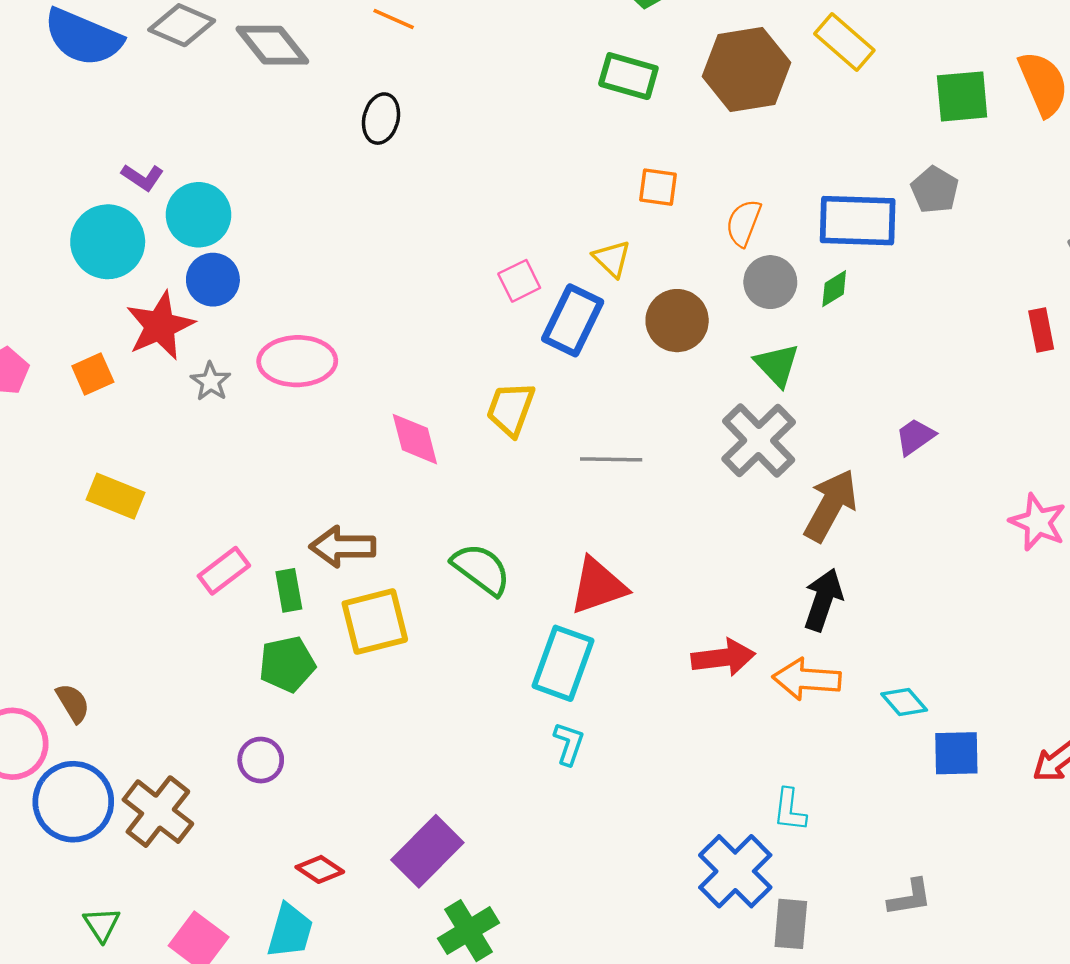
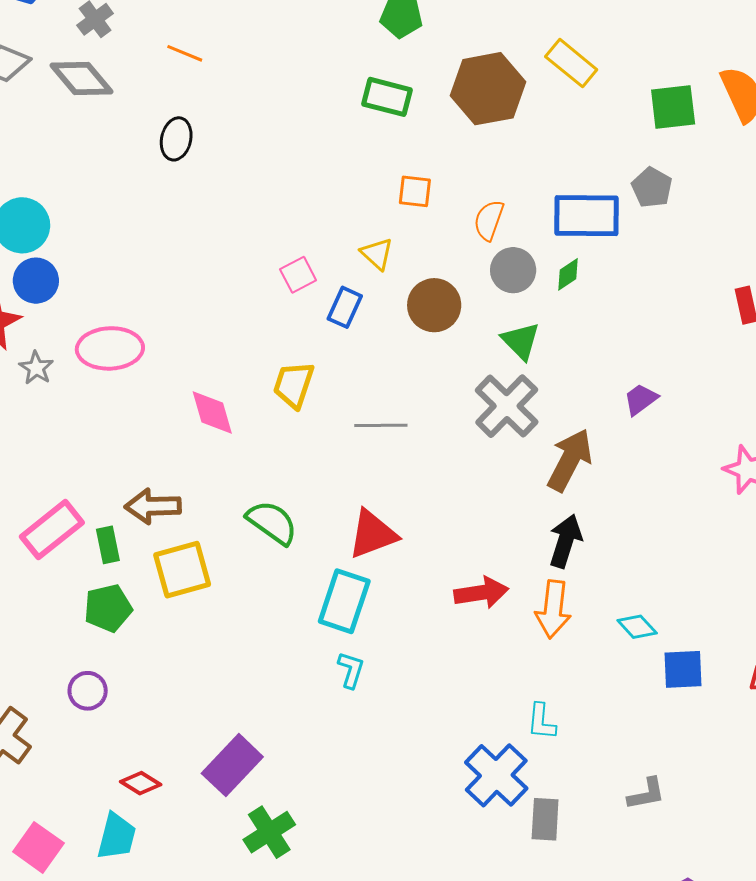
blue rectangle: (573, 320) -> (345, 307), size x0.7
pink rectangle: (224, 571) -> (52, 530), size x1.4
orange arrow: (807, 679) -> (553, 609), turned -86

